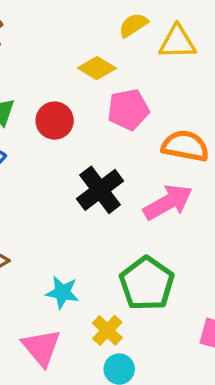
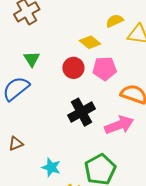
red circle: (55, 121) -> (73, 68), moved

